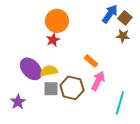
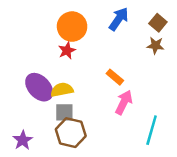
blue arrow: (110, 14) -> (119, 19), moved
brown hexagon: (72, 88) -> (71, 133), moved
purple star: (18, 102) -> (23, 140), moved

